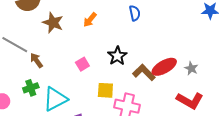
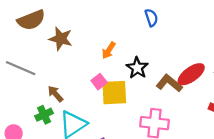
orange arrow: (90, 20) -> (109, 50), moved
brown arrow: (36, 60) -> (55, 94), moved
yellow square: (105, 90) -> (114, 93), moved, size x1.4

